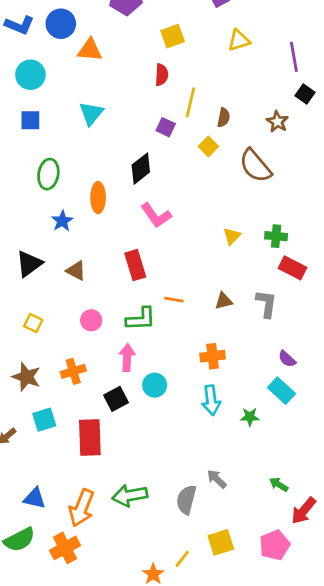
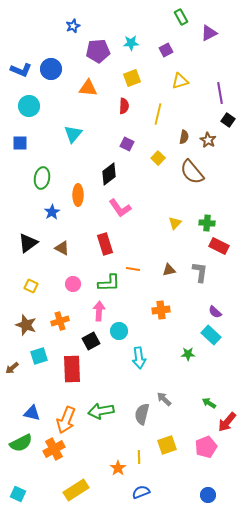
orange triangle: (90, 50) -> (88, 88), moved
yellow line: (190, 102) -> (158, 114), moved
brown semicircle: (224, 118) -> (184, 137), moved
blue square: (30, 120) -> (20, 143), moved
cyan arrow: (211, 400) -> (139, 358), moved
yellow line: (182, 559) -> (139, 457), turned -40

